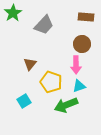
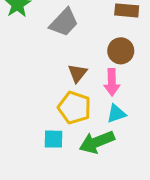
brown triangle: (30, 64) -> (77, 73), moved
cyan square: (24, 101) -> (53, 139), moved, turned 32

